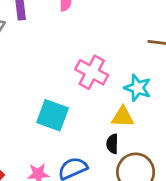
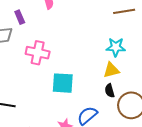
pink cross: (92, 72) -> (38, 53), moved

